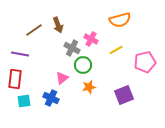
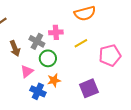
brown arrow: (58, 25) -> (15, 48), moved
pink cross: (91, 39) -> (56, 32), turned -32
blue cross: (51, 98) -> (38, 91), moved

